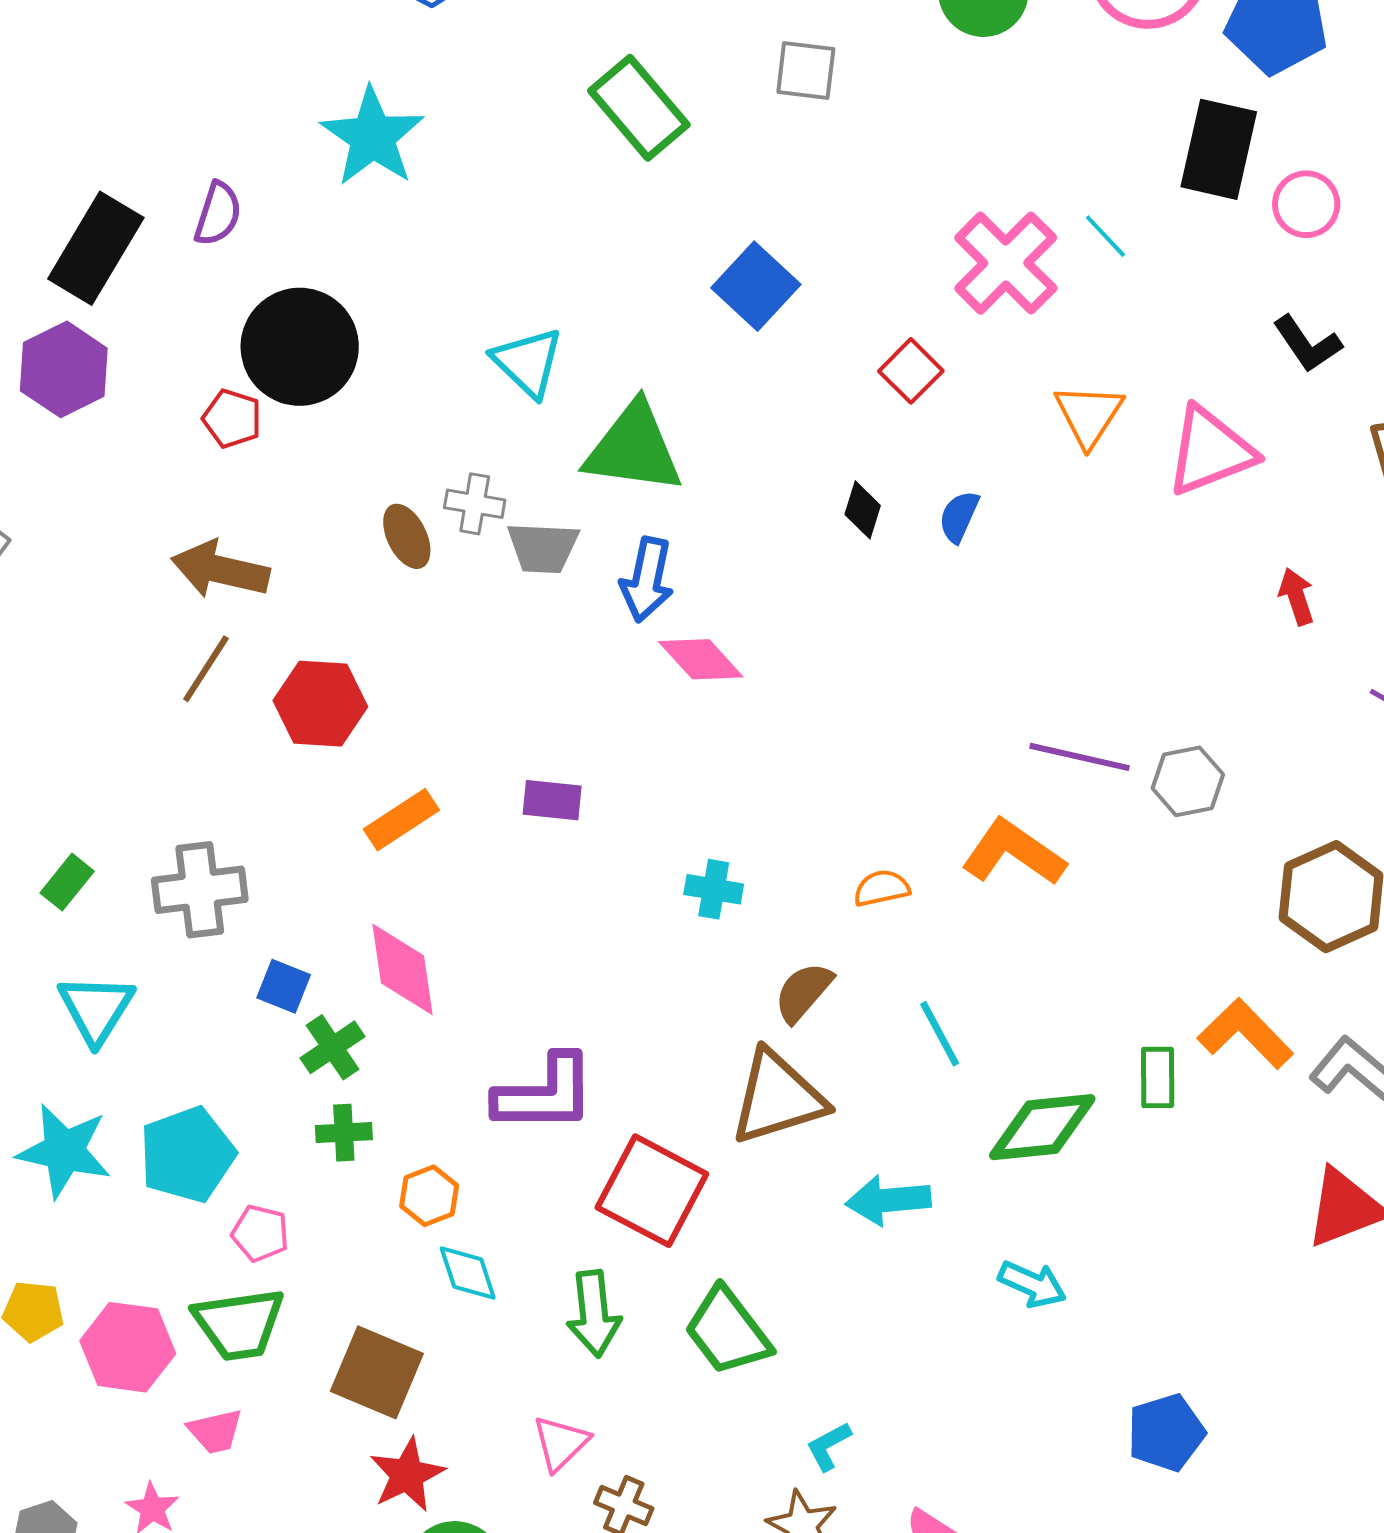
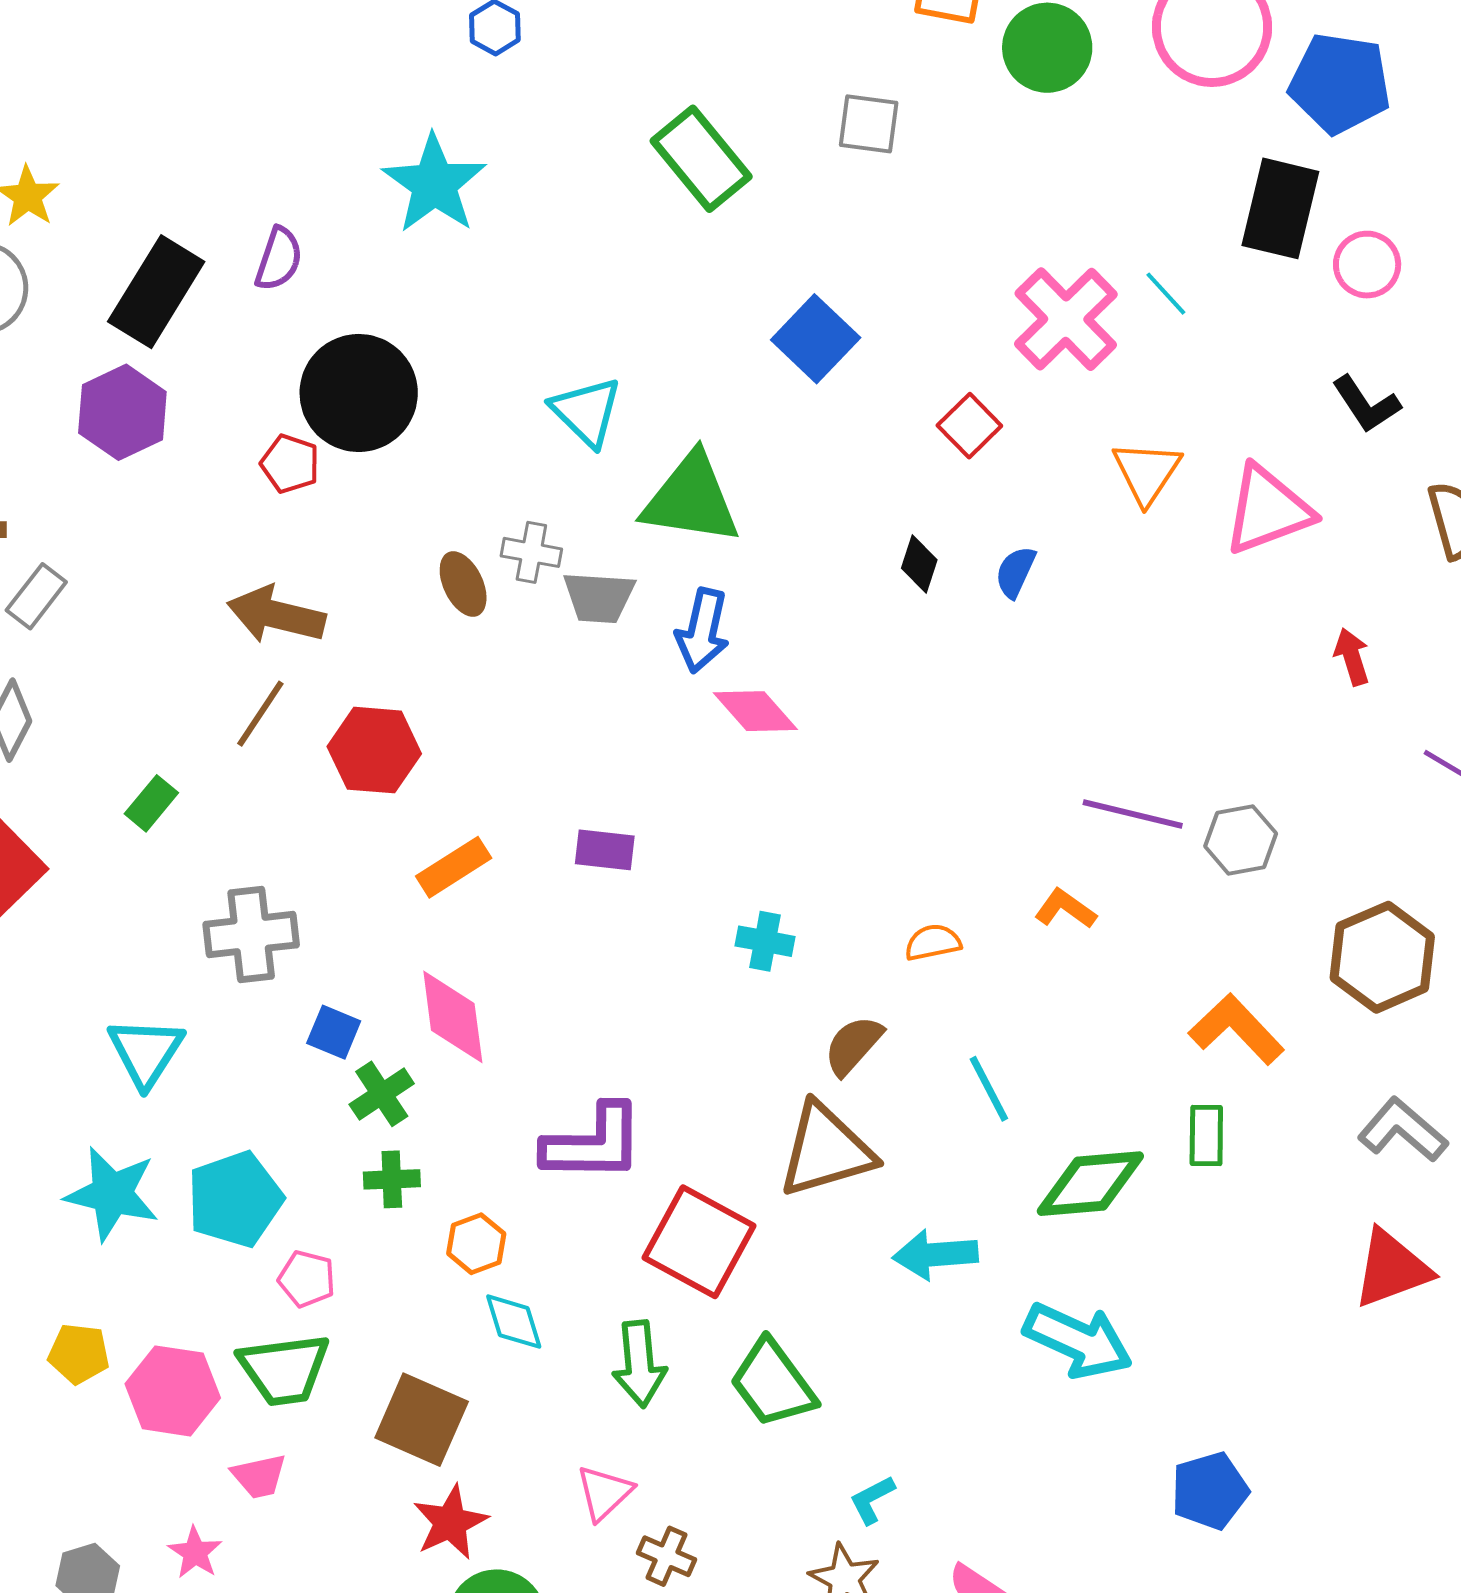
orange L-shape: (1014, 853) -> (1065, 909), size x0.6
green rectangle: (67, 882) -> (151, 803), moved
orange L-shape: (1245, 1034) -> (1236, 1029), moved
cyan arrow: (1032, 1284) -> (1078, 1341), size x1.6

